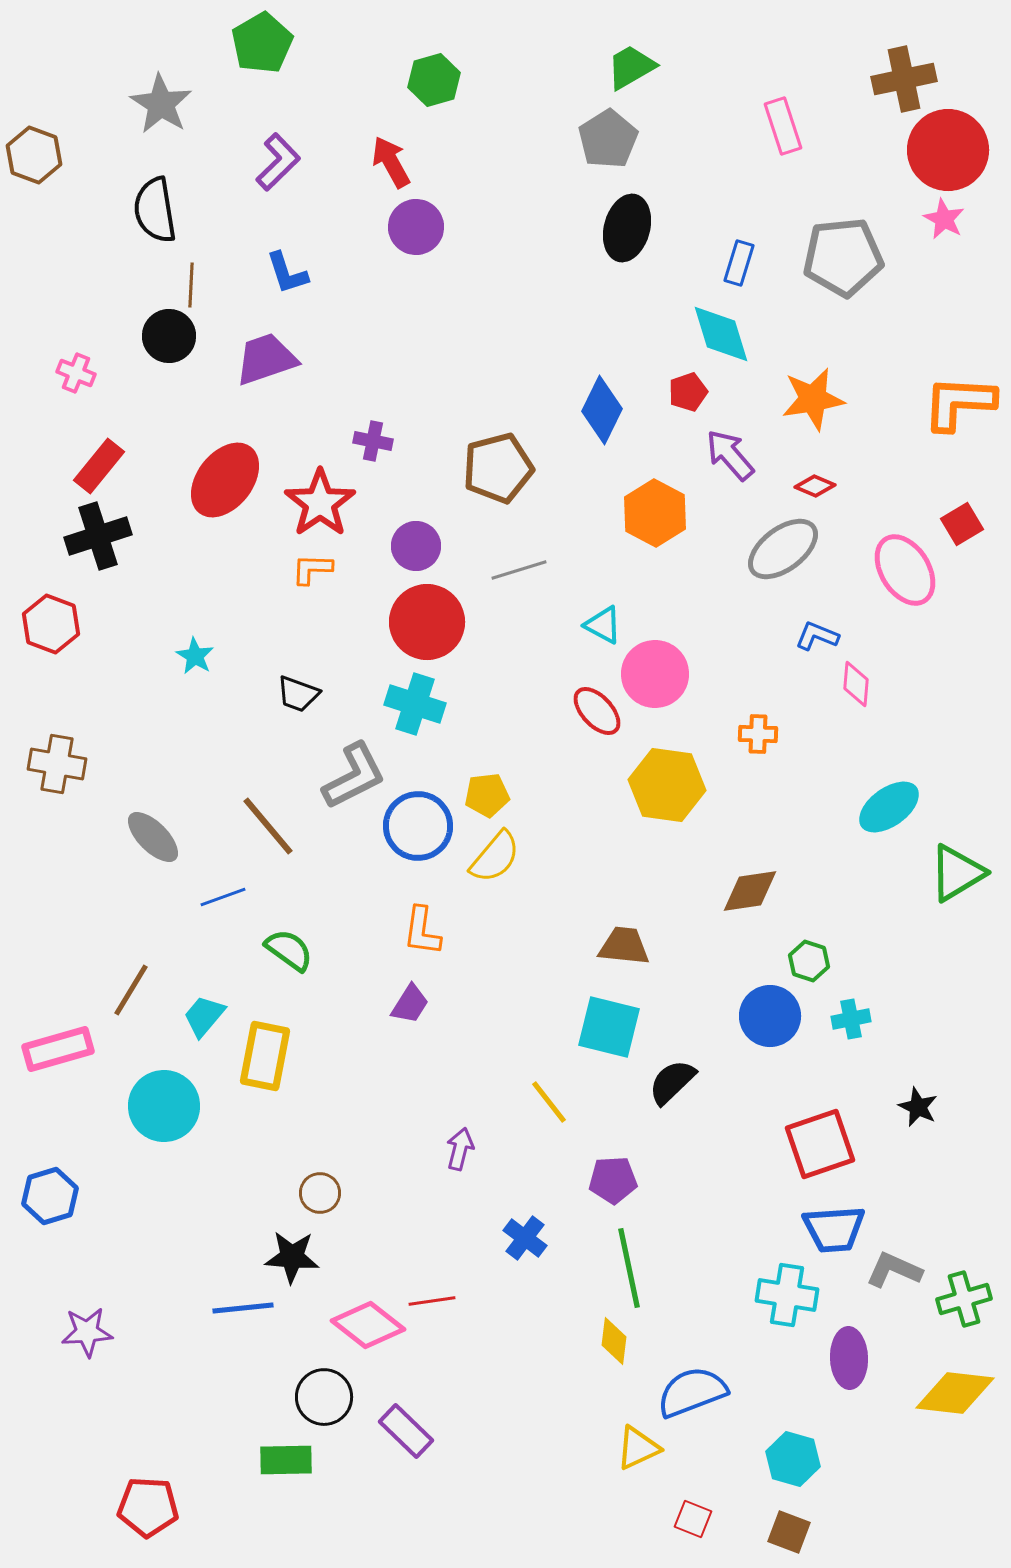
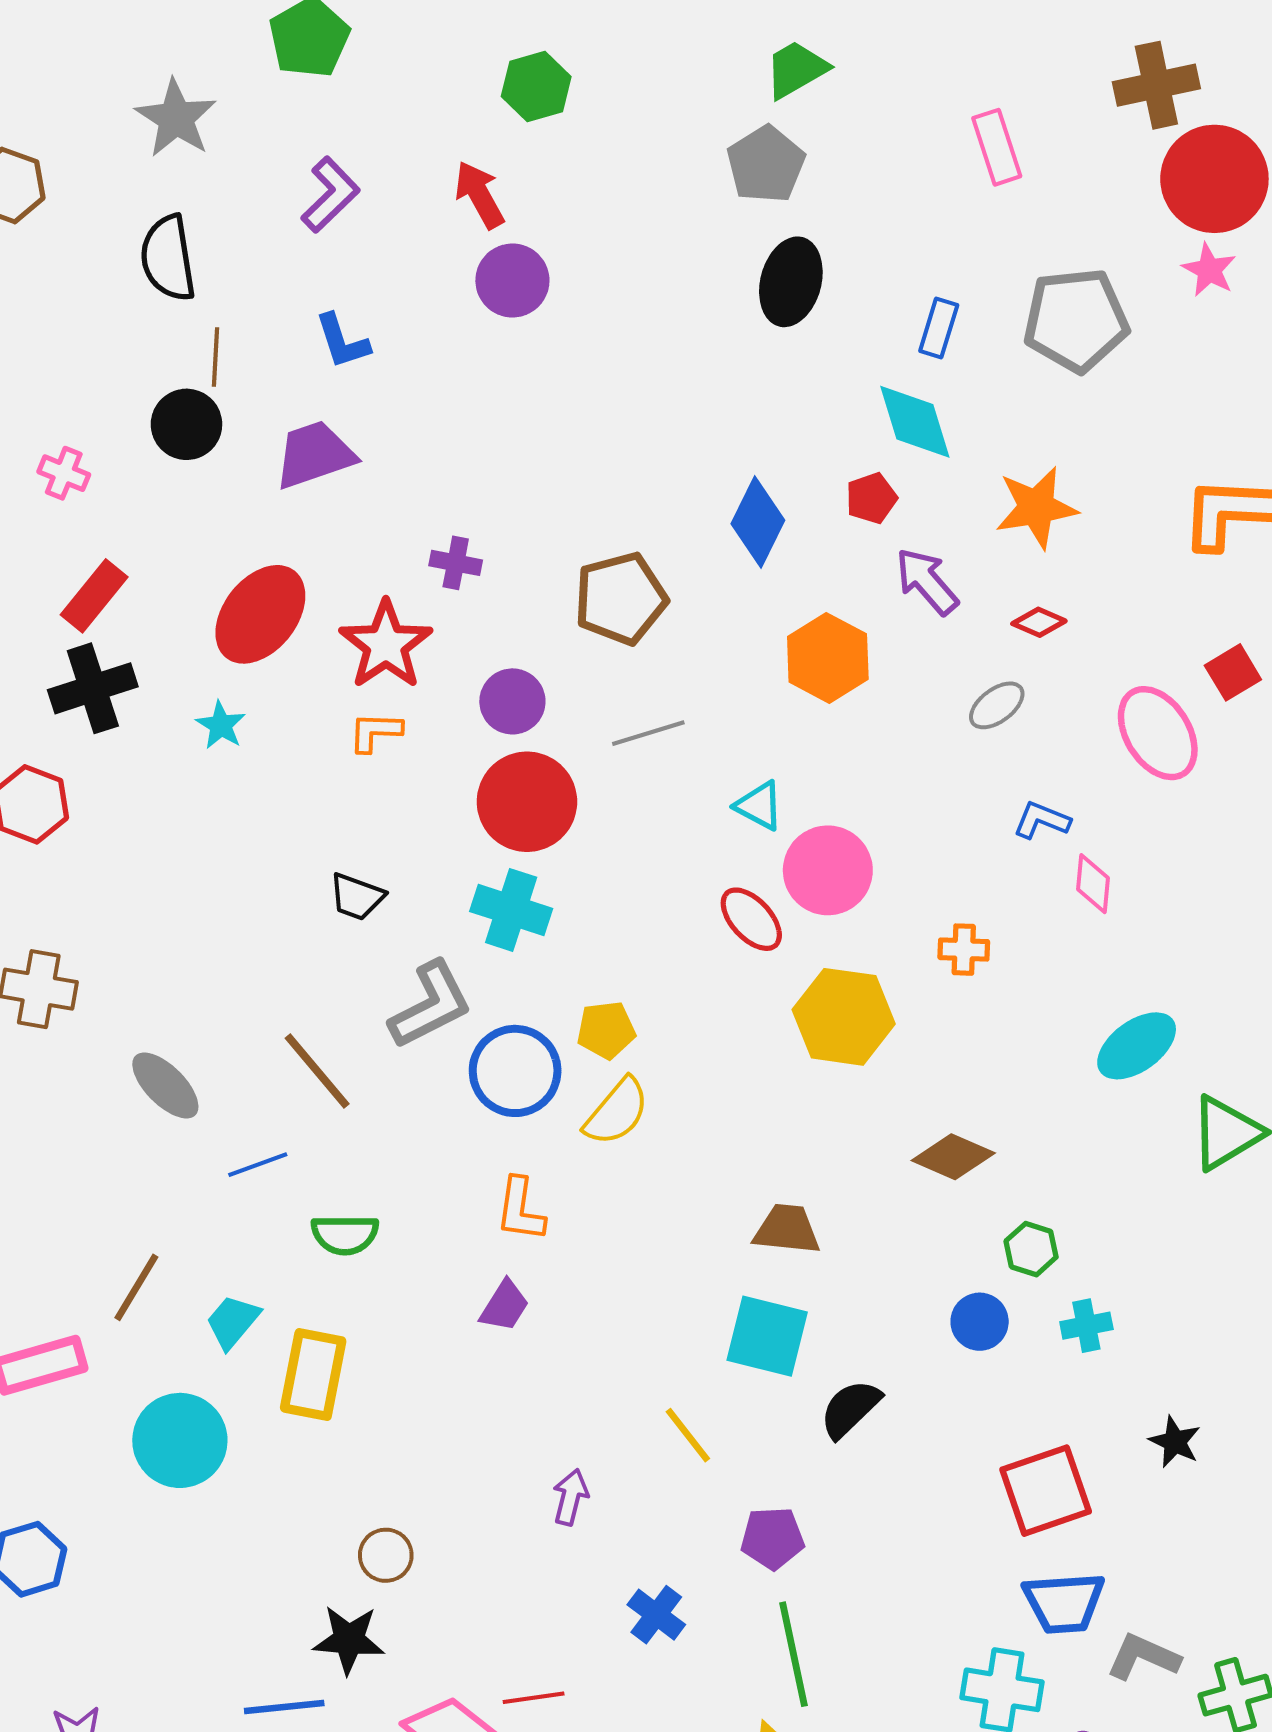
gray ellipse: (783, 549) -> (997, 705), size x0.6
cyan star: (195, 656) -> (221, 725), moved
brown diamond: (750, 891) -> (953, 1157), turned 32
green semicircle: (289, 950) -> (345, 1235), turned 144
blue circle: (770, 1016) -> (980, 1322), size x0.7

